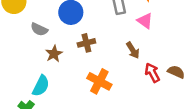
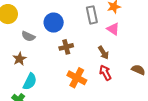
brown star: (54, 54) -> (19, 59), moved
red arrow: (152, 73) -> (105, 73), moved

